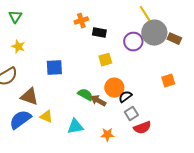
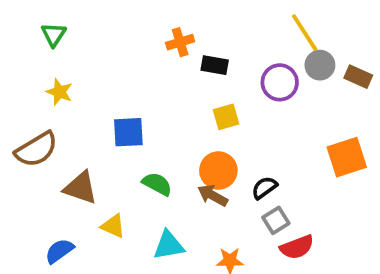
gray circle: (154, 33) -> (320, 65), size x0.6
orange square: (168, 81) -> (347, 157), size x1.5
orange circle: (114, 88) -> (218, 171), moved
green semicircle: (85, 95) -> (157, 184), moved
blue semicircle: (20, 120) -> (59, 251), moved, size x0.7

